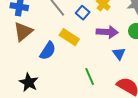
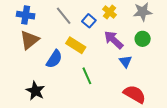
purple arrow: (107, 32) -> (114, 40), turned -140
green line: (90, 77) -> (87, 76), moved

